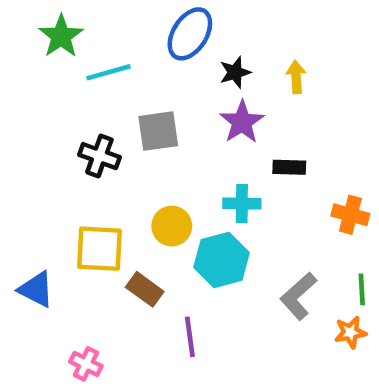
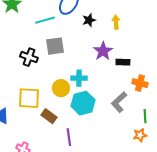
cyan line: (109, 72) -> (45, 20), moved
purple star: (242, 122) -> (103, 51), moved
black rectangle: (289, 167) -> (123, 62), moved
cyan cross: (242, 203) -> (79, 78), moved
gray L-shape: (298, 296) -> (119, 102), moved

